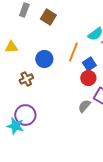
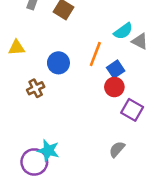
gray semicircle: (84, 106) -> (117, 149), moved
purple circle: (25, 115) -> (34, 162), moved
cyan star: (15, 126) -> (48, 151), moved

